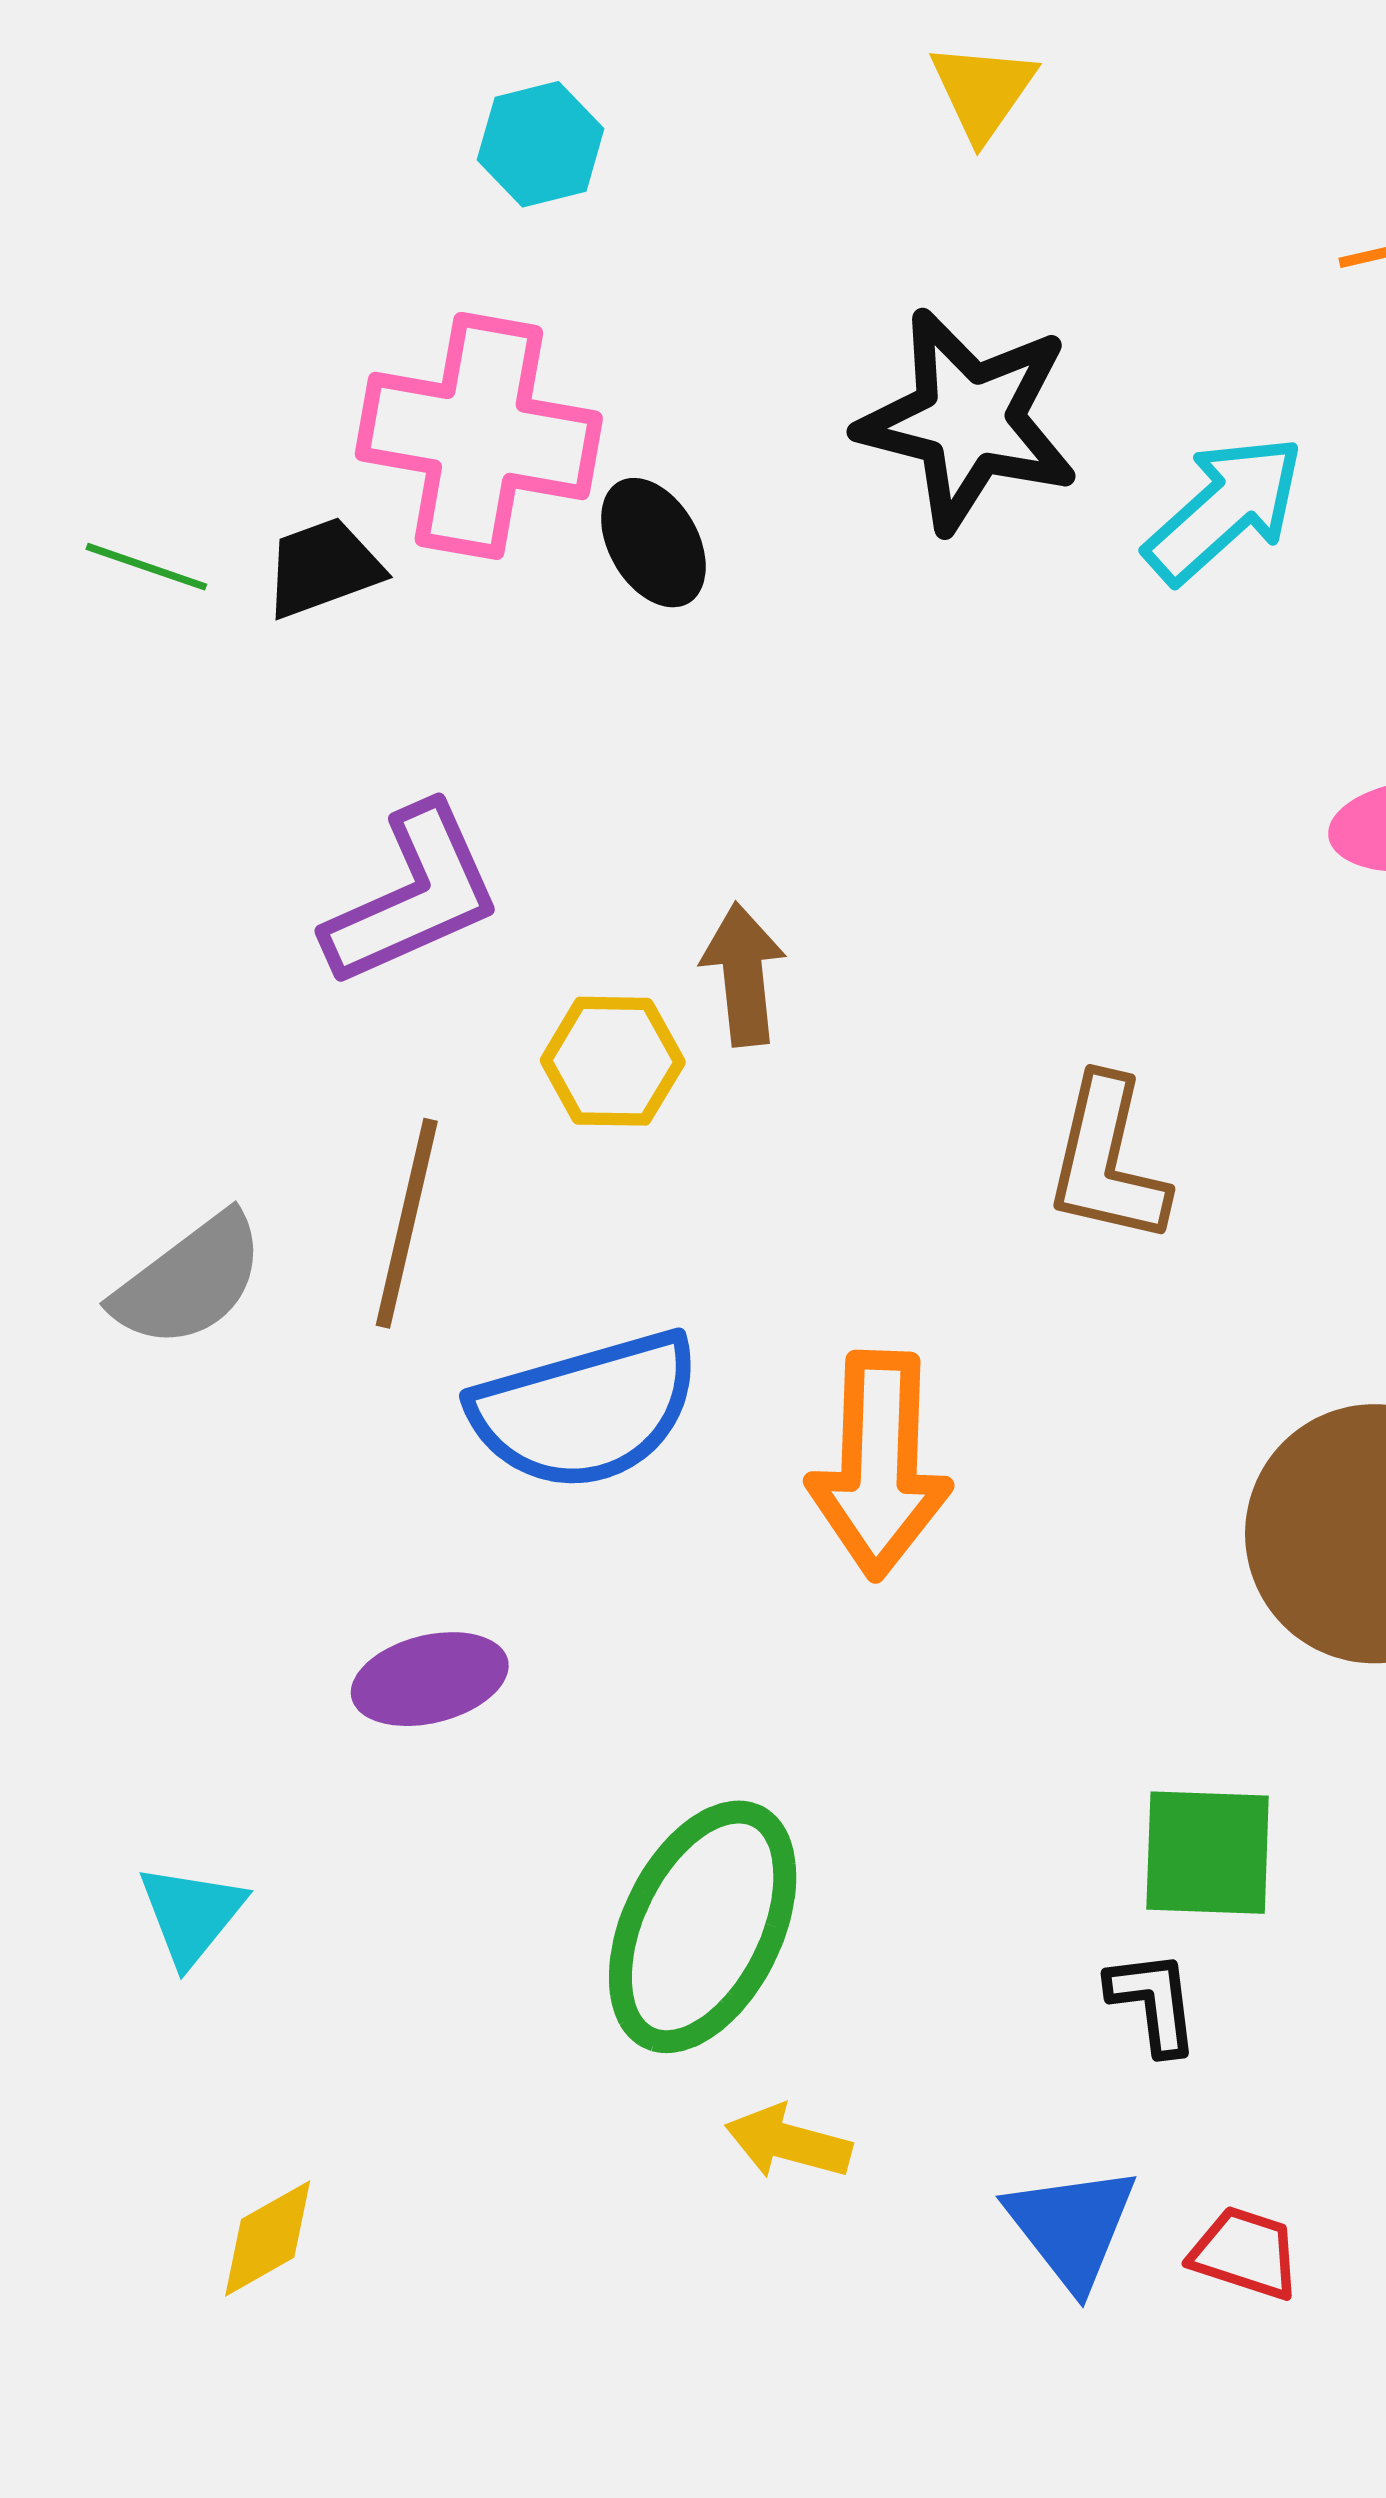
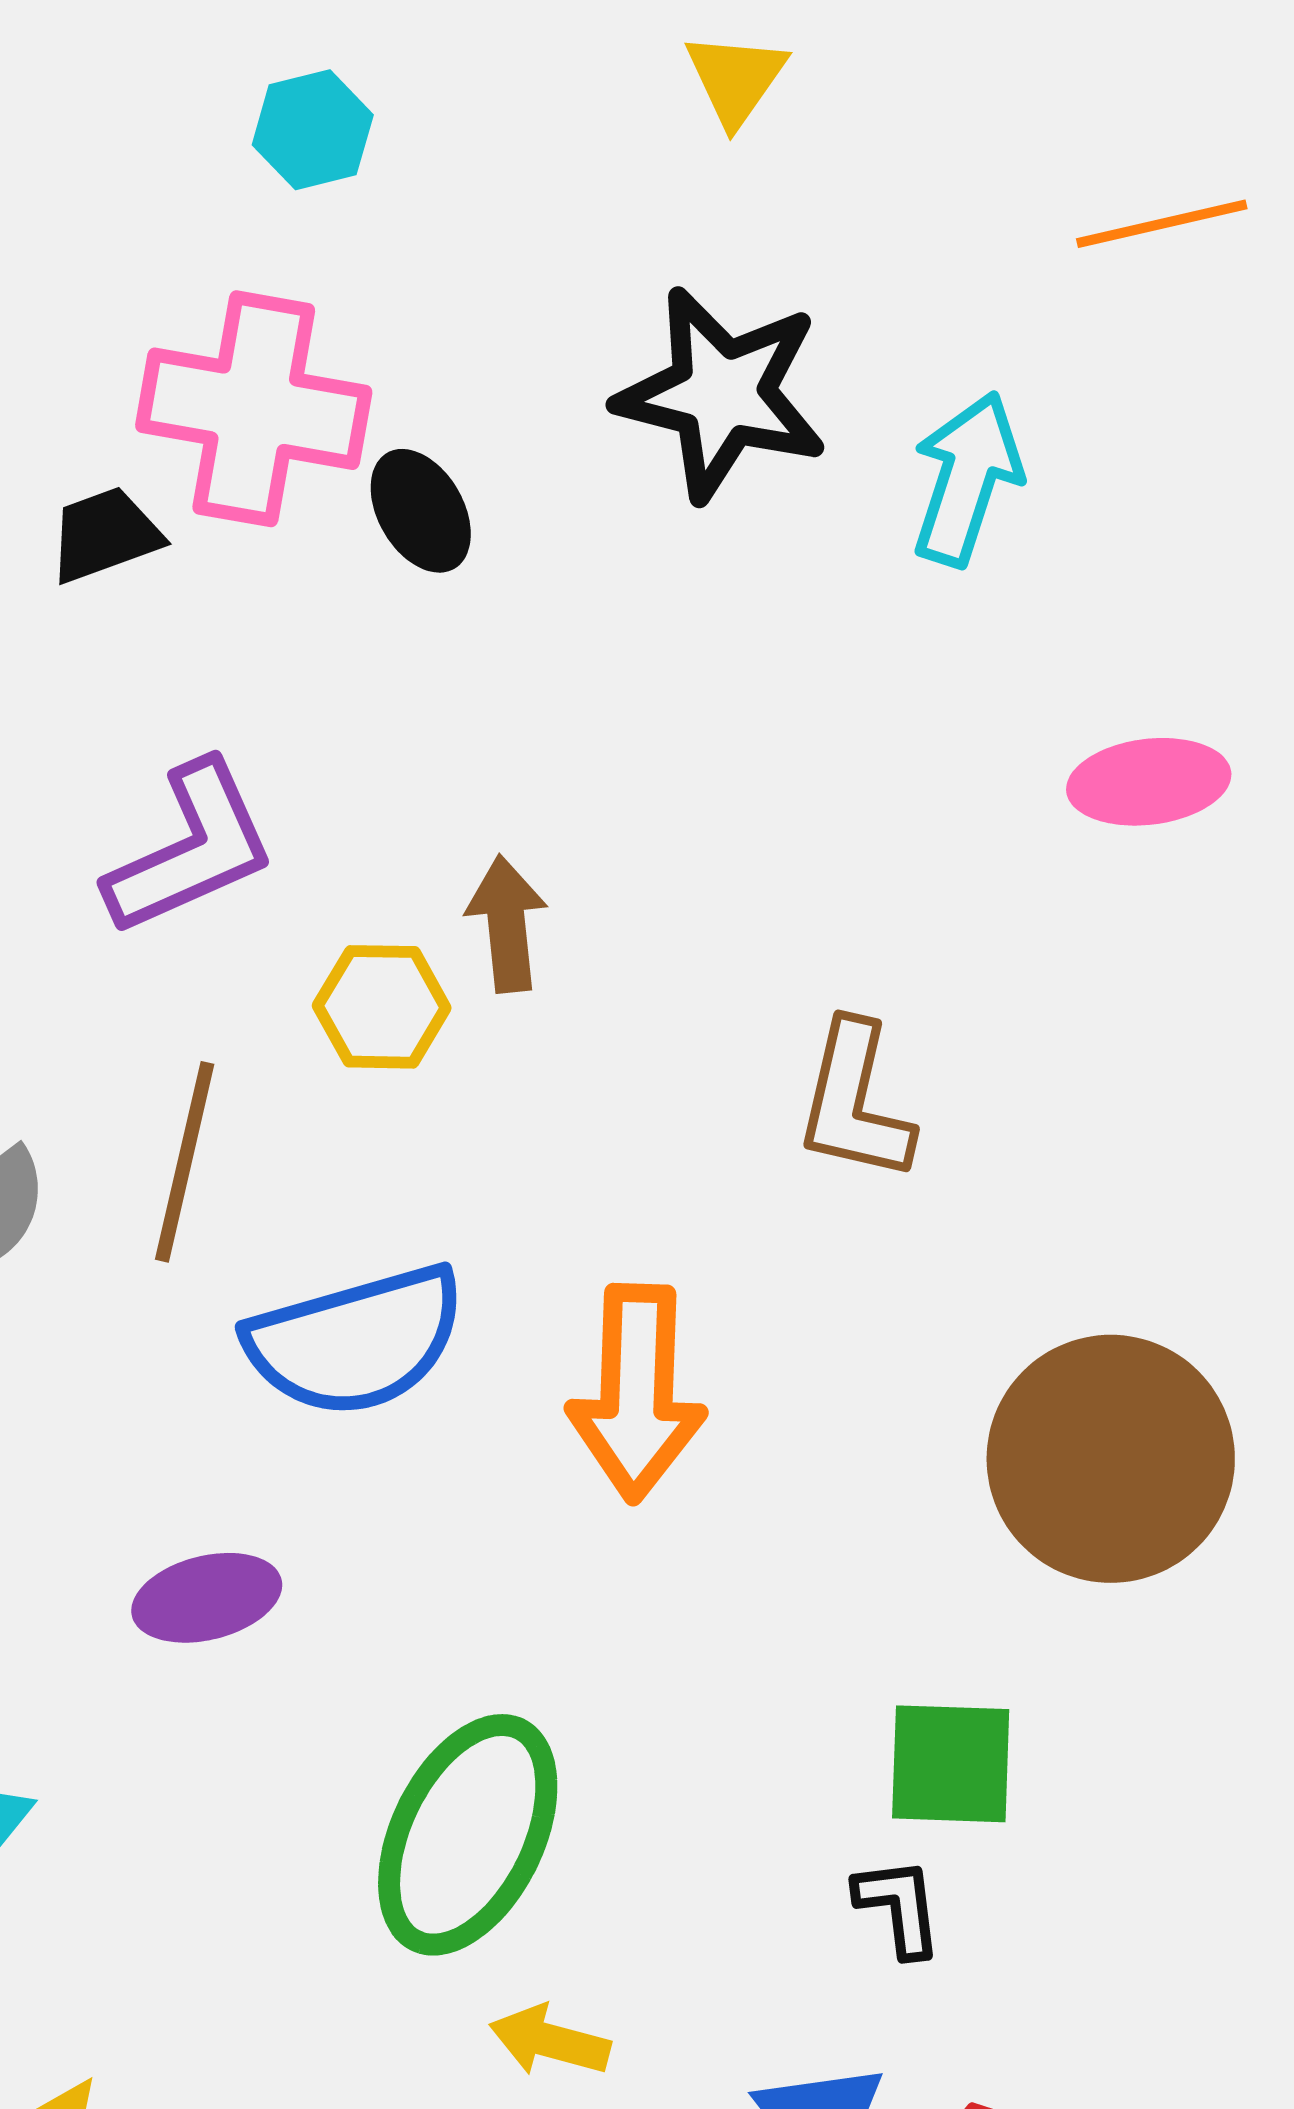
cyan arrow: (1224, 509) -> (967, 479), turned -30

